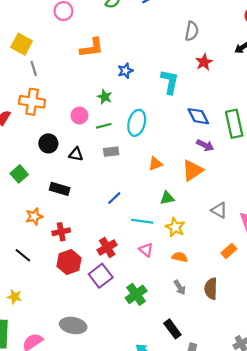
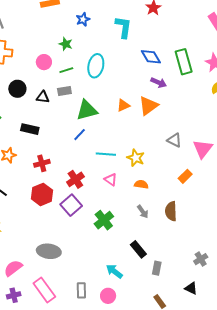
gray rectangle: (111, 152) -> (64, 91), moved
orange triangle: (155, 164) -> (123, 105), moved
green triangle: (167, 198) -> (87, 110), moved, size x1.6
red cross: (61, 232) -> (42, 163), moved

